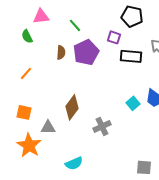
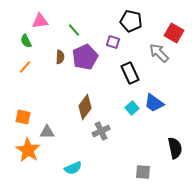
black rectangle: (131, 56) -> (130, 73), moved, turned 60
orange line: (26, 73) -> (25, 67), moved
brown diamond: (72, 107) -> (85, 107), moved

